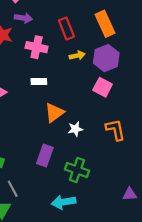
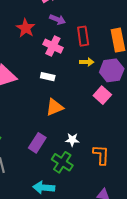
purple arrow: (24, 18) -> (58, 19), moved
white star: (75, 129) -> (72, 140), moved
orange L-shape: (115, 130) -> (101, 155), moved

